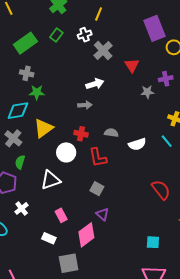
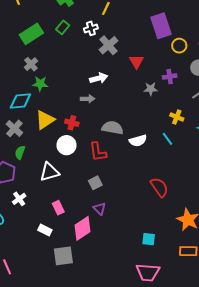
gray cross: (27, 73) -> (31, 64), turned 32
gray semicircle: (111, 133) -> (113, 128), size x1.5
red cross: (81, 134) -> (72, 123), moved
gray square: (97, 189) -> (95, 183), turned 32

